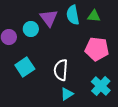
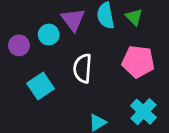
green triangle: (94, 16) -> (134, 17), turned 40
white semicircle: (61, 70) -> (83, 68), moved

